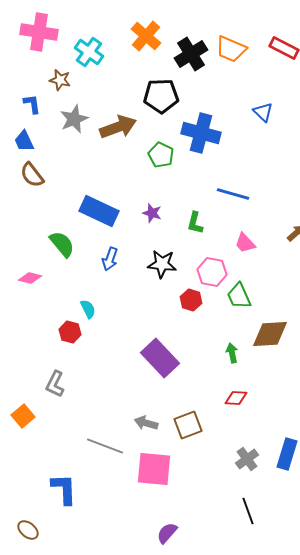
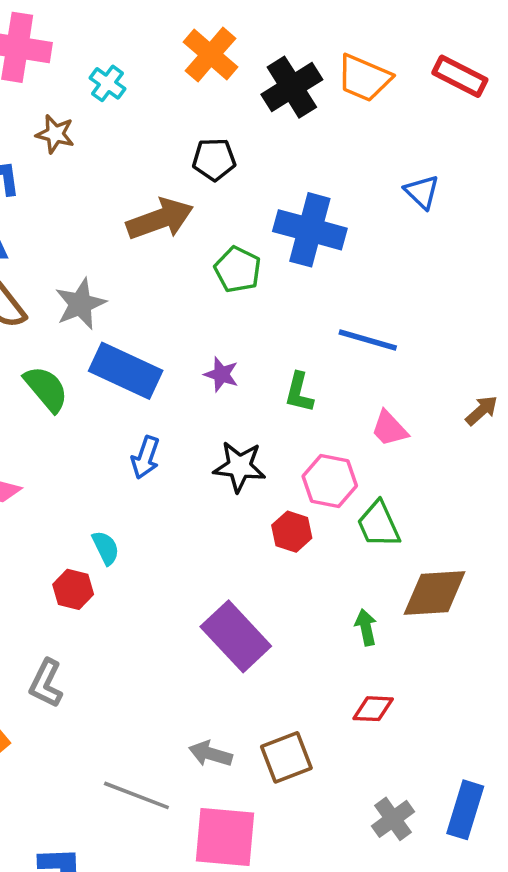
cyan cross: (89, 52) -> (108, 83), size x0.7
black pentagon: (161, 96) -> (214, 159), moved, size x0.7
gray star: (74, 119) -> (80, 304), moved
green semicircle: (62, 244) -> (46, 389), moved

